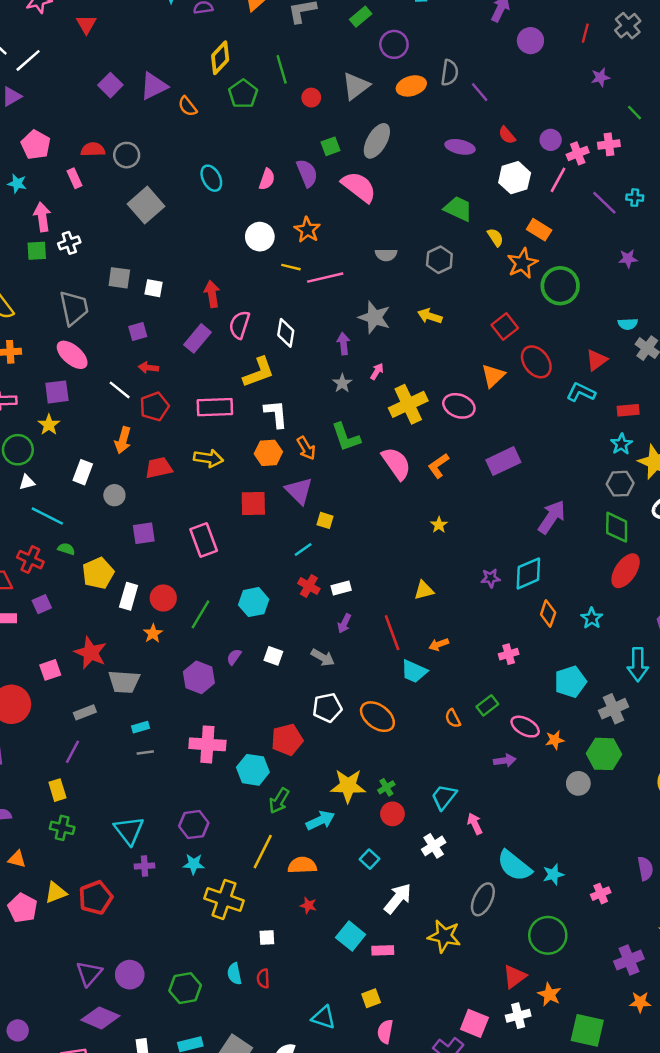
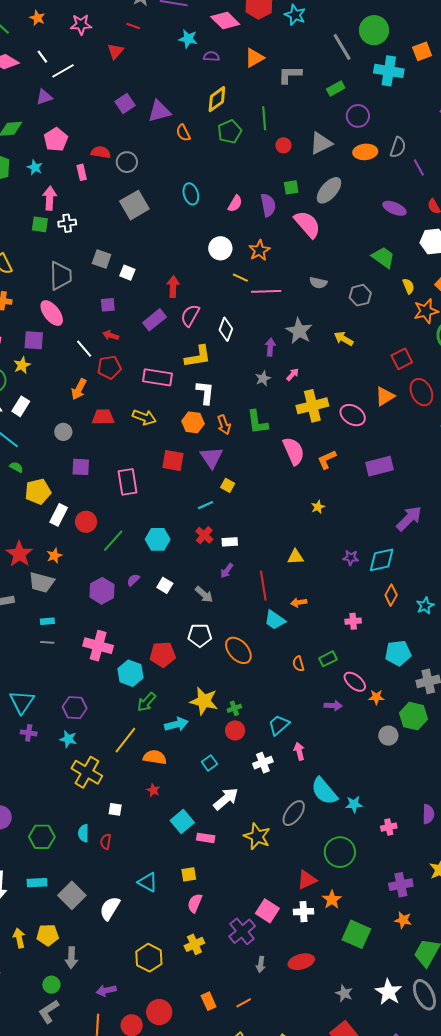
white rectangle: (83, 472) -> (21, 406), moved
orange star: (153, 633) -> (54, 556), moved

